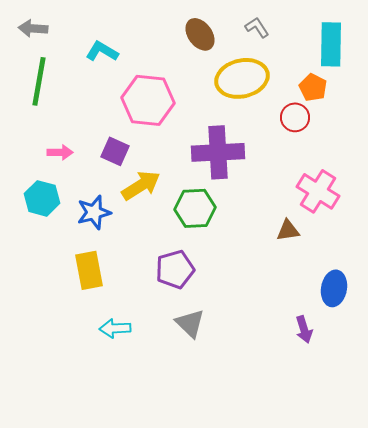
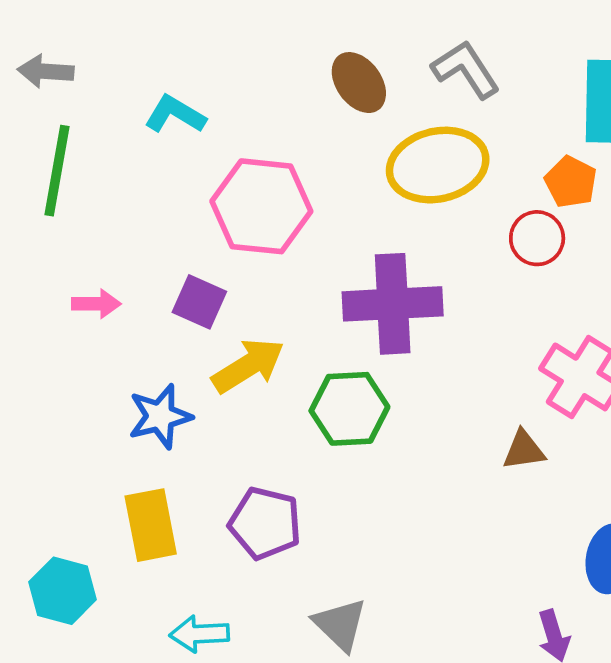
gray L-shape: (257, 27) -> (466, 69), size x1.5
cyan hexagon: (42, 198) -> (63, 591), moved
purple pentagon: (175, 269) -> (265, 523), moved, turned 30

